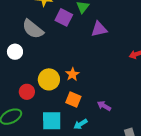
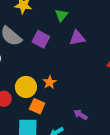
purple square: (64, 17) -> (41, 39), moved
orange square: (73, 99) -> (37, 106), moved

